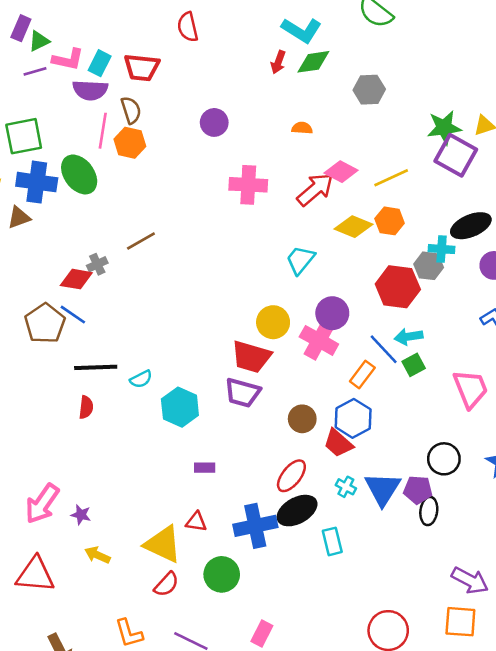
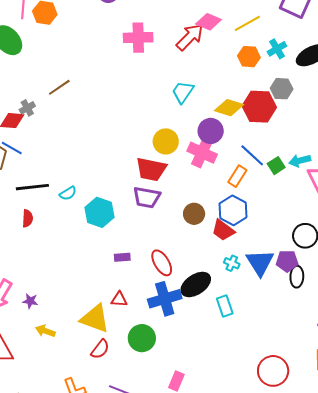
yellow diamond: (354, 227) -> (229, 108), moved
cyan cross: (442, 249) -> (277, 49), moved, turned -30
cyan arrow: (409, 337) -> (300, 161), moved
red ellipse: (291, 476) -> (162, 263), moved, turned -64

